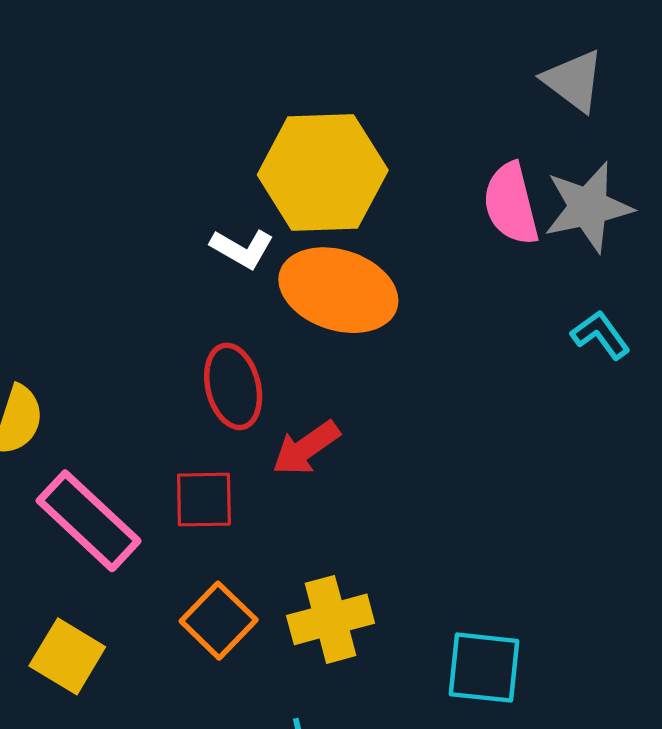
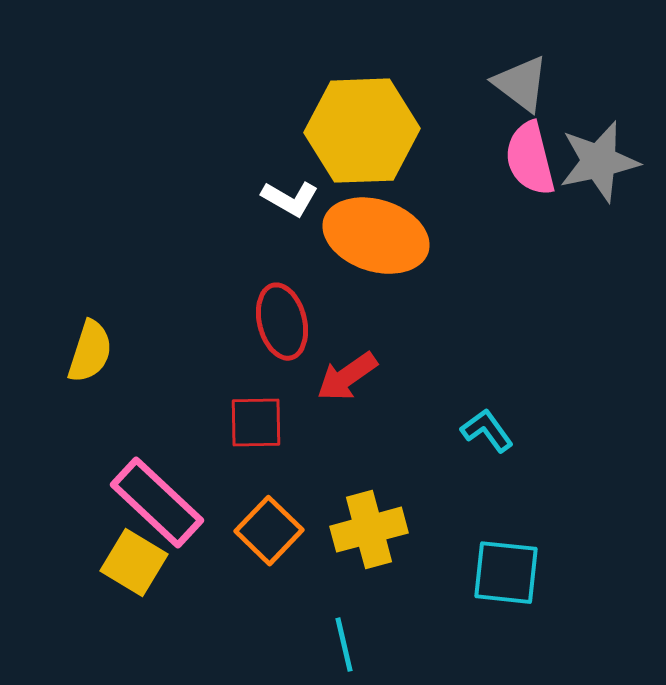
gray triangle: (574, 81) -> (521, 84), moved
cyan L-shape: (600, 335) -> (487, 431), moved
pink rectangle: (89, 521) -> (157, 503), moved

